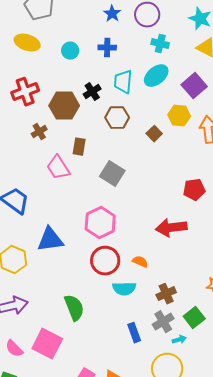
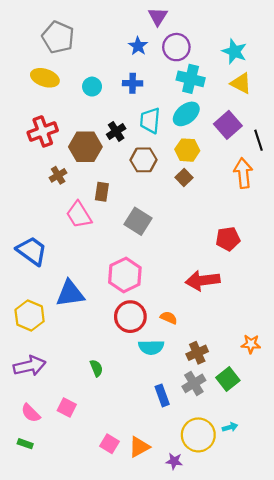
cyan cross: (160, 44) -> (191, 79), size x1.4
yellow hexagon: (179, 116) -> (187, 150), moved
green semicircle: (74, 308) -> (96, 368), size x0.6
cyan arrow: (179, 340) -> (230, 427), moved
pink square: (47, 344) -> (67, 408), size x0.6

